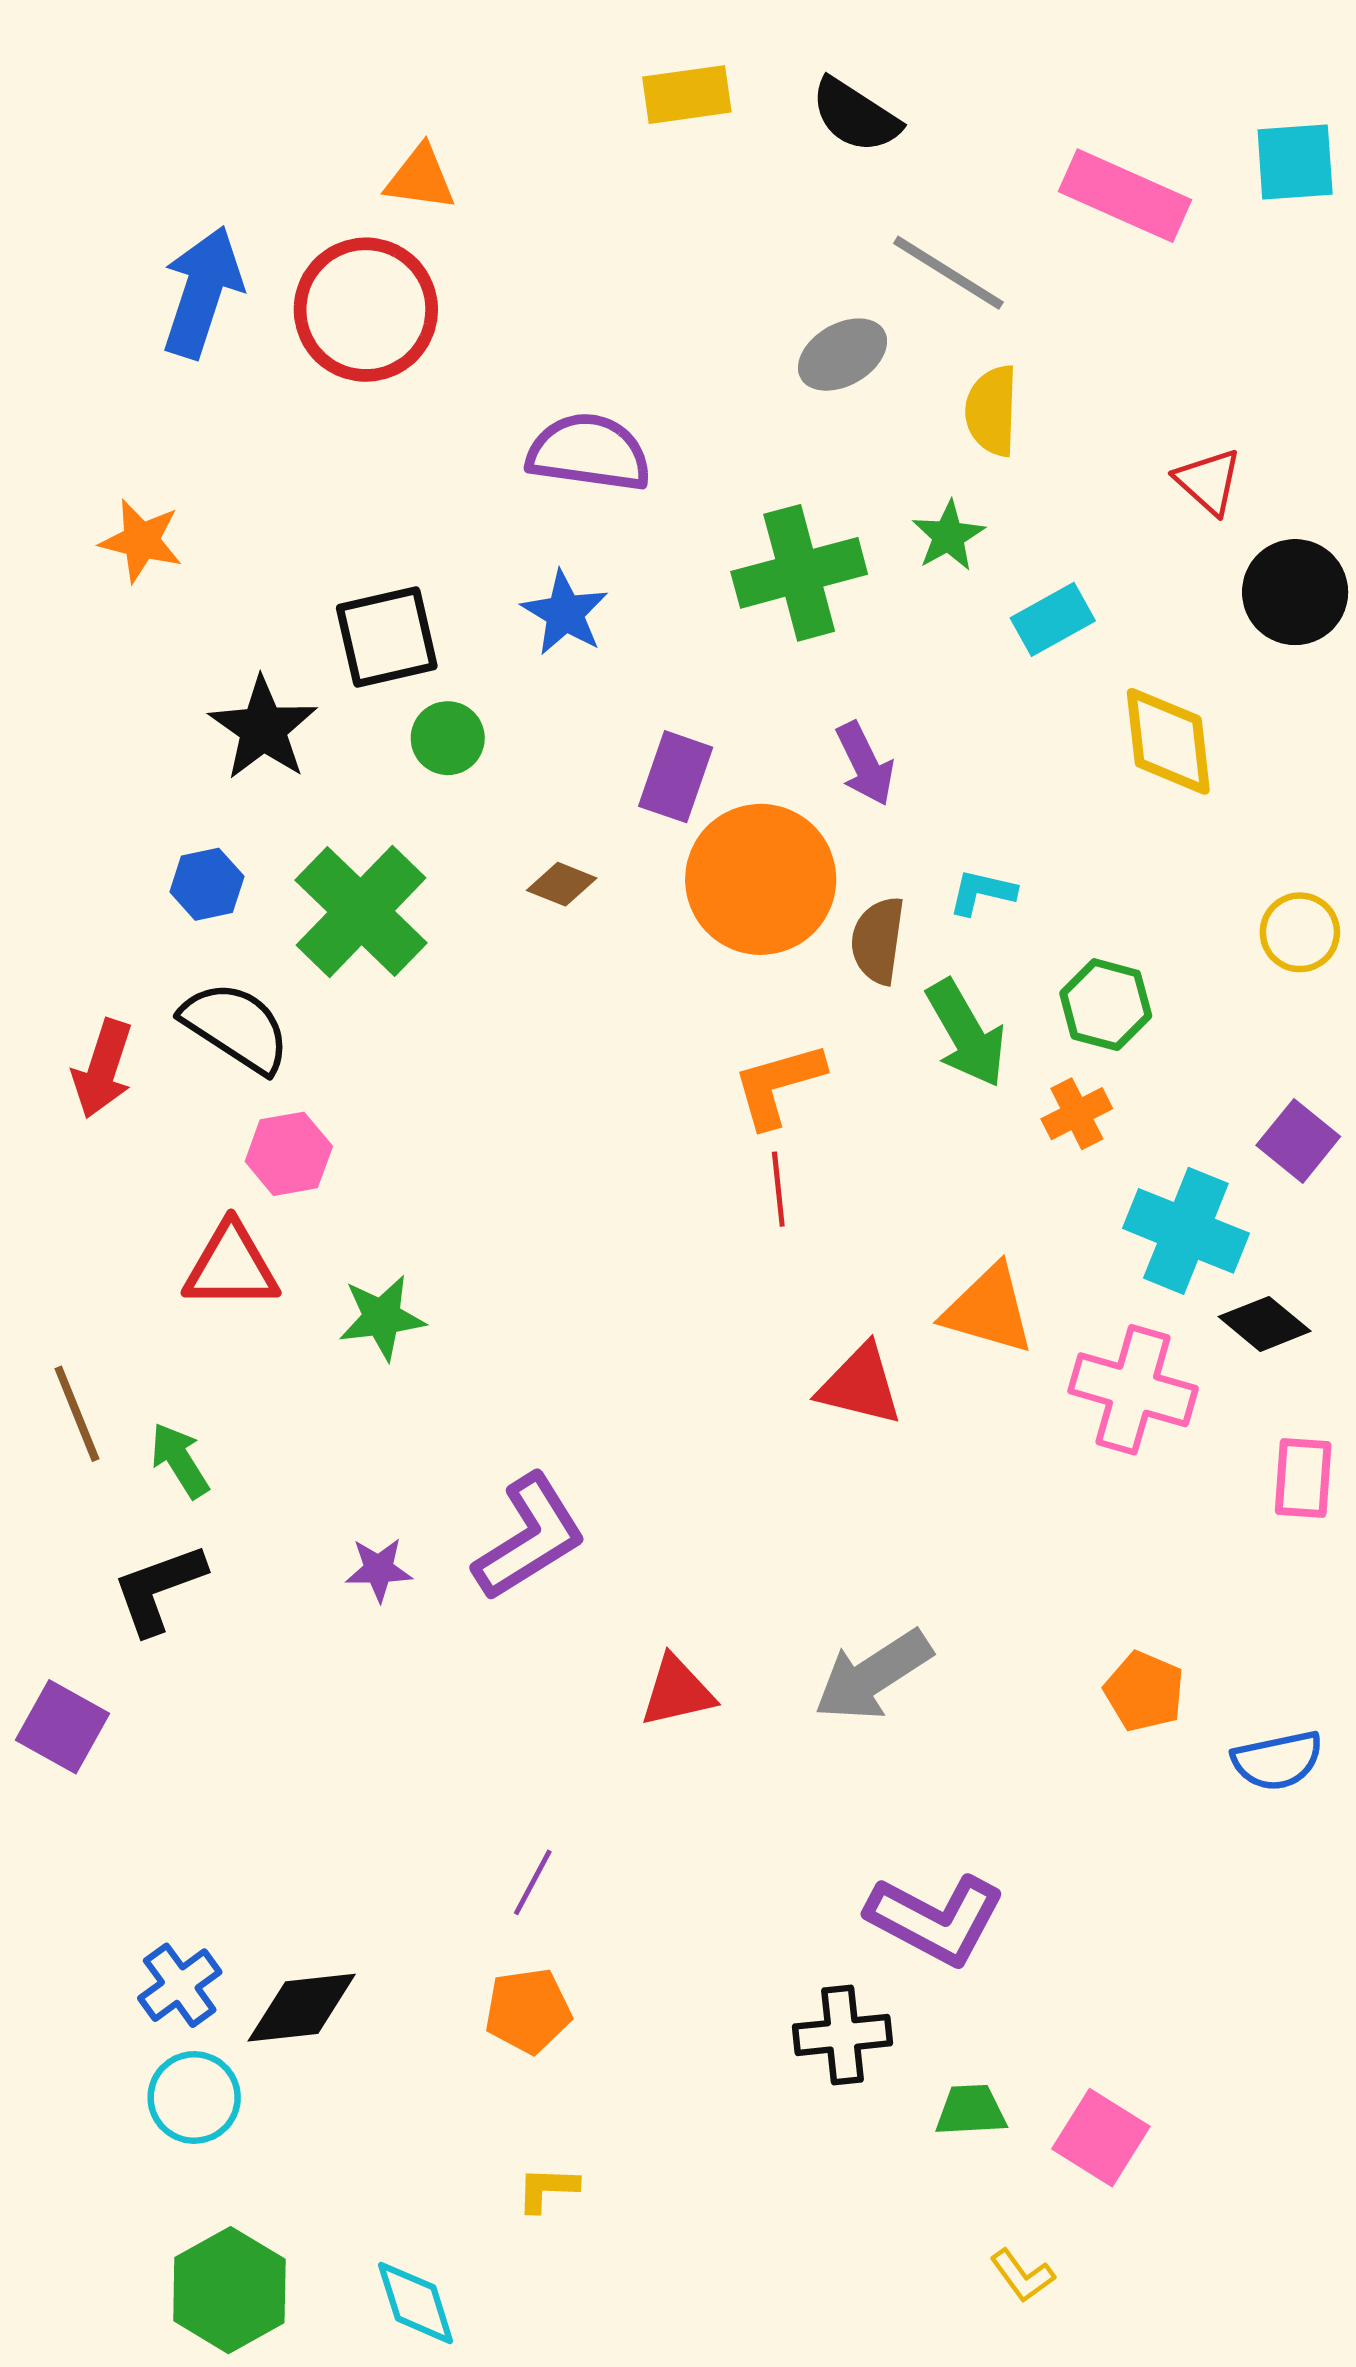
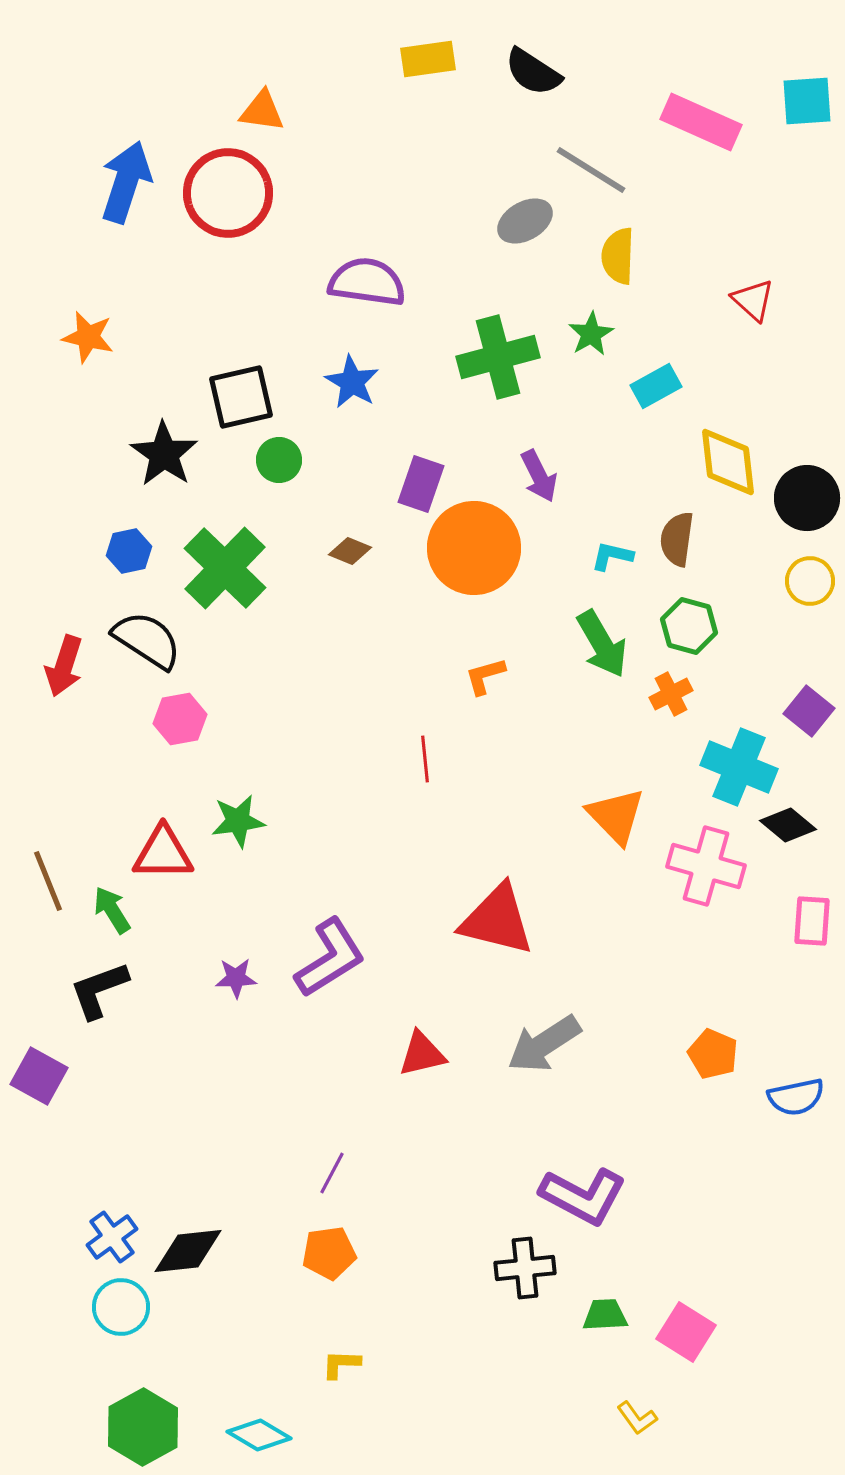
black circle: (1295, 592) -> (807, 498), moved
brown semicircle: (878, 940) -> (677, 539), moved
orange L-shape: (778, 1085) -> (485, 676), size x0.7
red line: (778, 1189) -> (425, 759), moved
red triangle: (231, 1266) -> (163, 853), moved
orange triangle: (989, 1309) -> (616, 816), turned 30
red triangle: (860, 1385) -> (497, 920), moved, size x1.4
cyan diamond: (416, 2303) -> (259, 1435), turned -42

